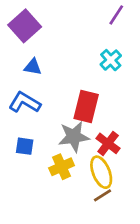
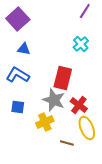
gray star: (74, 137) -> (54, 100), turned 30
yellow ellipse: (101, 172) -> (87, 128), moved
brown line: (103, 195) -> (67, 143), moved, turned 48

